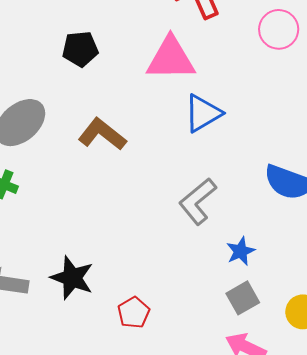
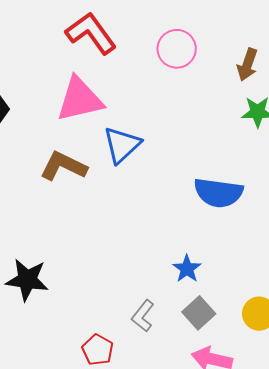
brown L-shape: (102, 134) -> (63, 166), moved
gray L-shape: (198, 201) -> (143, 316), moved, size x0.7
black star: (72, 278) -> (27, 280), moved

